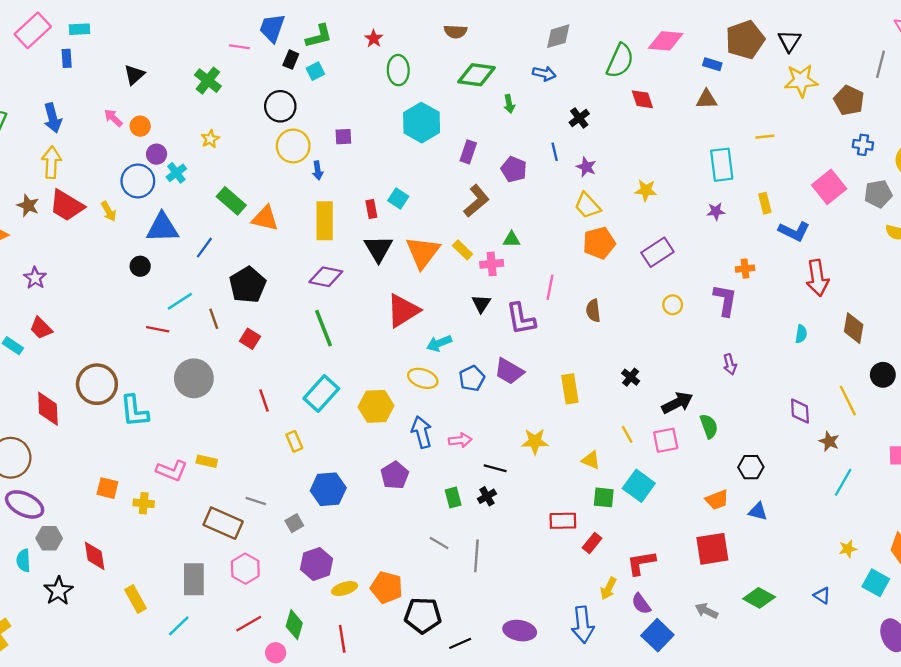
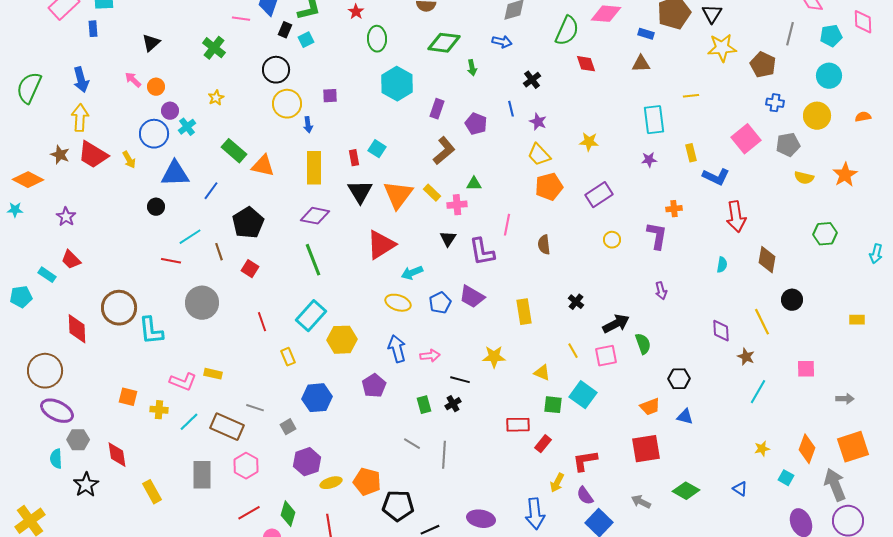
yellow hexagon: (376, 406) -> (342, 340), moved
cyan square: (876, 583) -> (786, 478), size x0.7
cyan line: (179, 626) -> (189, 422), moved

